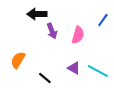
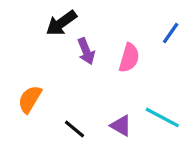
black arrow: (37, 14) -> (61, 23), turned -36
purple triangle: (74, 68) -> (121, 126), moved

